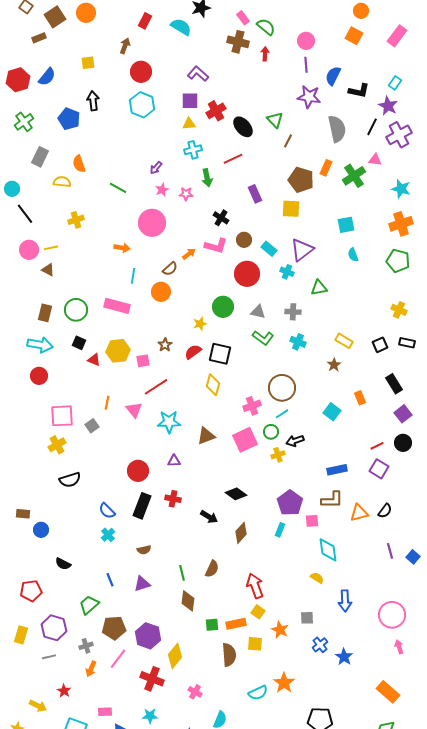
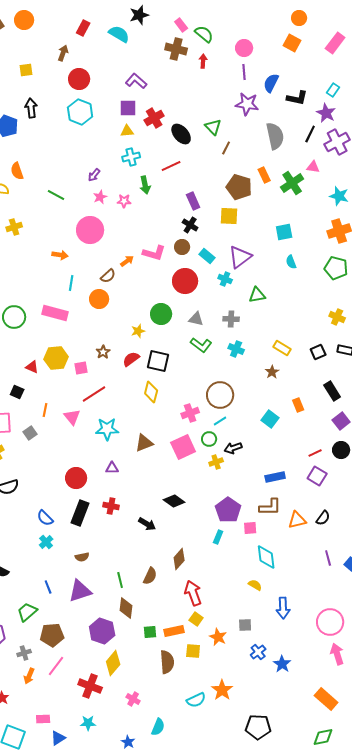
orange rectangle: (326, 168) -> (264, 175), turned -49
black cross: (221, 218) -> (190, 225), moved
black square: (79, 343) -> (17, 392), moved
brown diamond: (241, 533) -> (179, 559), moved
purple triangle: (142, 584) -> (80, 591), size x1.4
purple hexagon: (148, 636) -> (102, 631), moved
pink arrow: (399, 647) -> (337, 654), size x1.5

